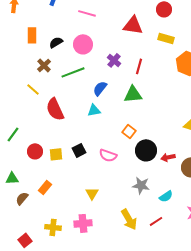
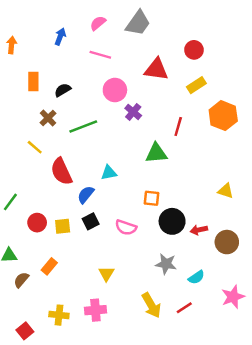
yellow rectangle: (166, 38) -> (196, 85), turned -49
pink circle: (83, 44) -> (115, 90), moved
red line: (139, 66) -> (178, 126), moved
blue semicircle: (100, 88) -> (86, 195), moved
orange square: (129, 131) -> (151, 198), turned -32

